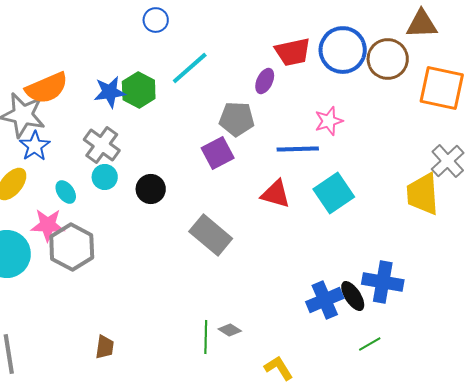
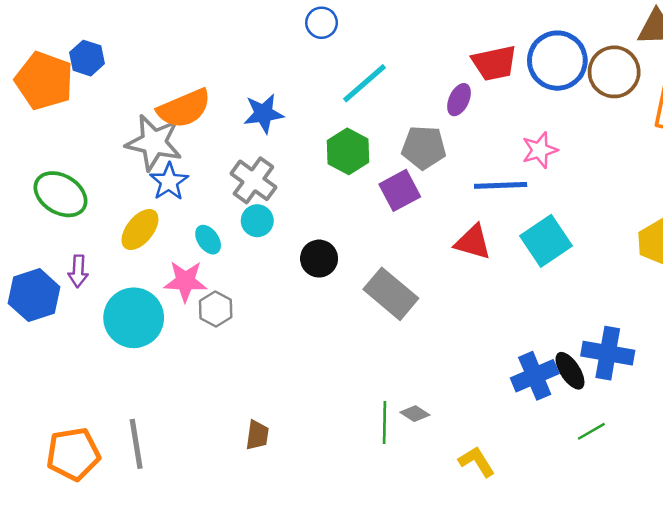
green hexagon: (139, 90) -> (348, 151), moved
black circle: (151, 189) -> (319, 259), moved
gray hexagon: (72, 247) -> (216, 309), size x0.6

